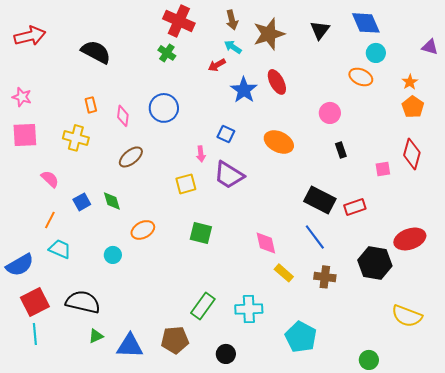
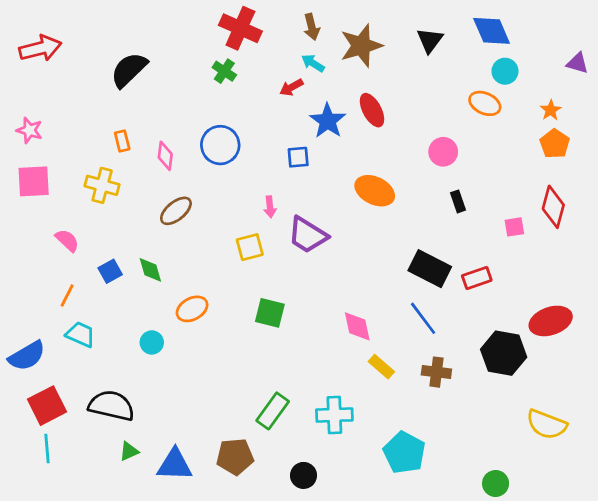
black semicircle: (96, 52) -> (129, 70), turned -72
blue square: (226, 134) -> (298, 157), moved, turned -30

